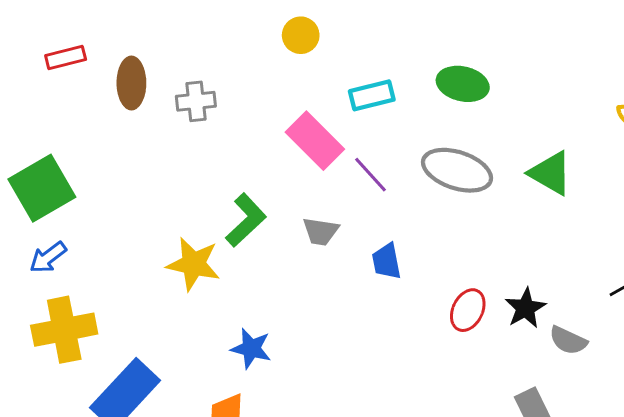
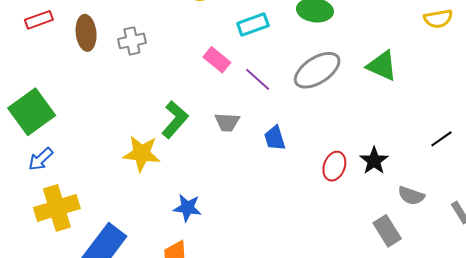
pink rectangle: (315, 141) -> (217, 60), size x0.7
gray ellipse: (457, 170) -> (317, 70), turned -45
gray semicircle: (568, 340) -> (411, 196), moved

